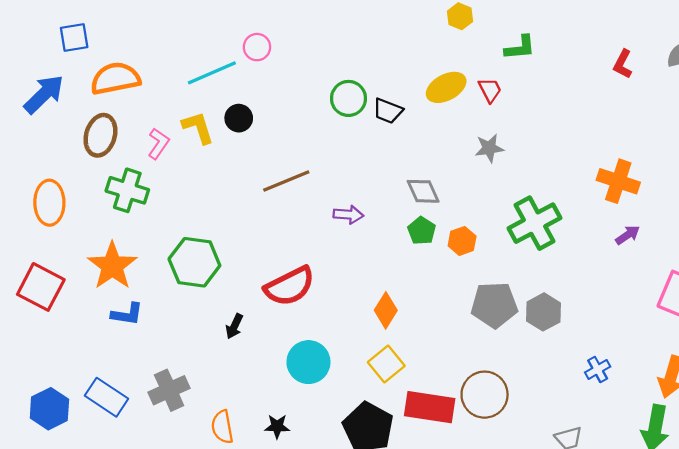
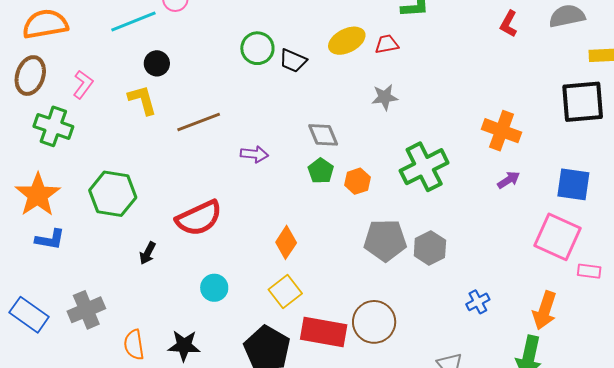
red trapezoid: (490, 90) -> (387, 44), turned -75
yellow L-shape: (198, 128) -> (142, 100), moved
cyan circle: (308, 362) -> (214, 288), size x0.7
black star: (277, 426) -> (184, 346), size x1.4

